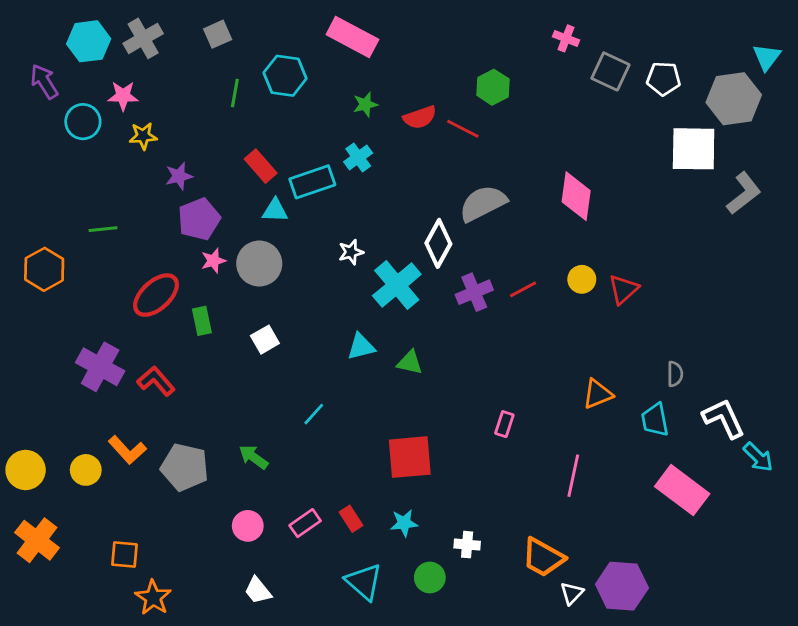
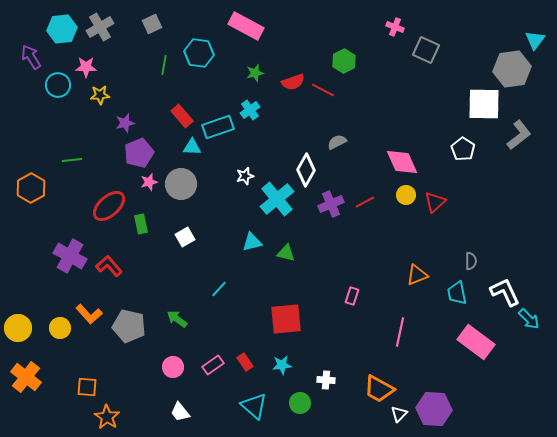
white pentagon: (663, 79) -> (463, 149), moved, turned 30
pink diamond: (576, 196) -> (402, 162), moved, turned -32
gray semicircle: (483, 203) -> (337, 142), size x0.6

